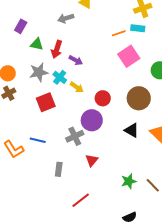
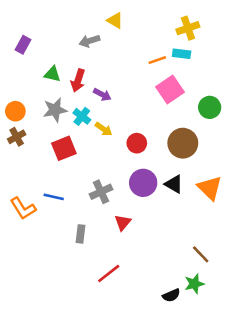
purple rectangle: (21, 26) -> (23, 45), moved
purple circle: (92, 120) -> (143, 183), moved
green star: (129, 181) -> (194, 284), moved

